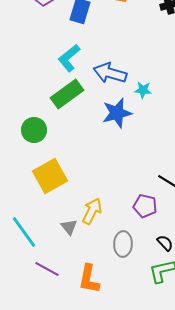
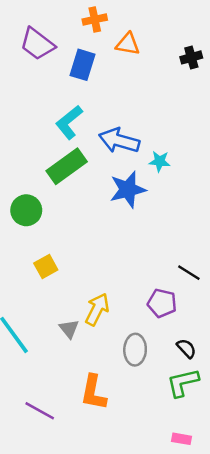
yellow square: (50, 176) -> (46, 266), size x0.6
purple line: (47, 269) -> (40, 411), moved

